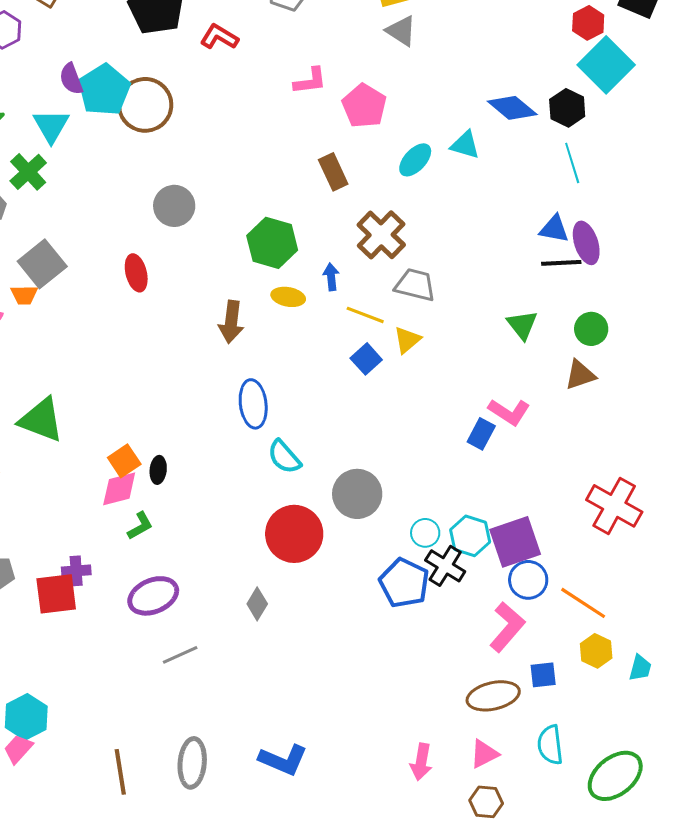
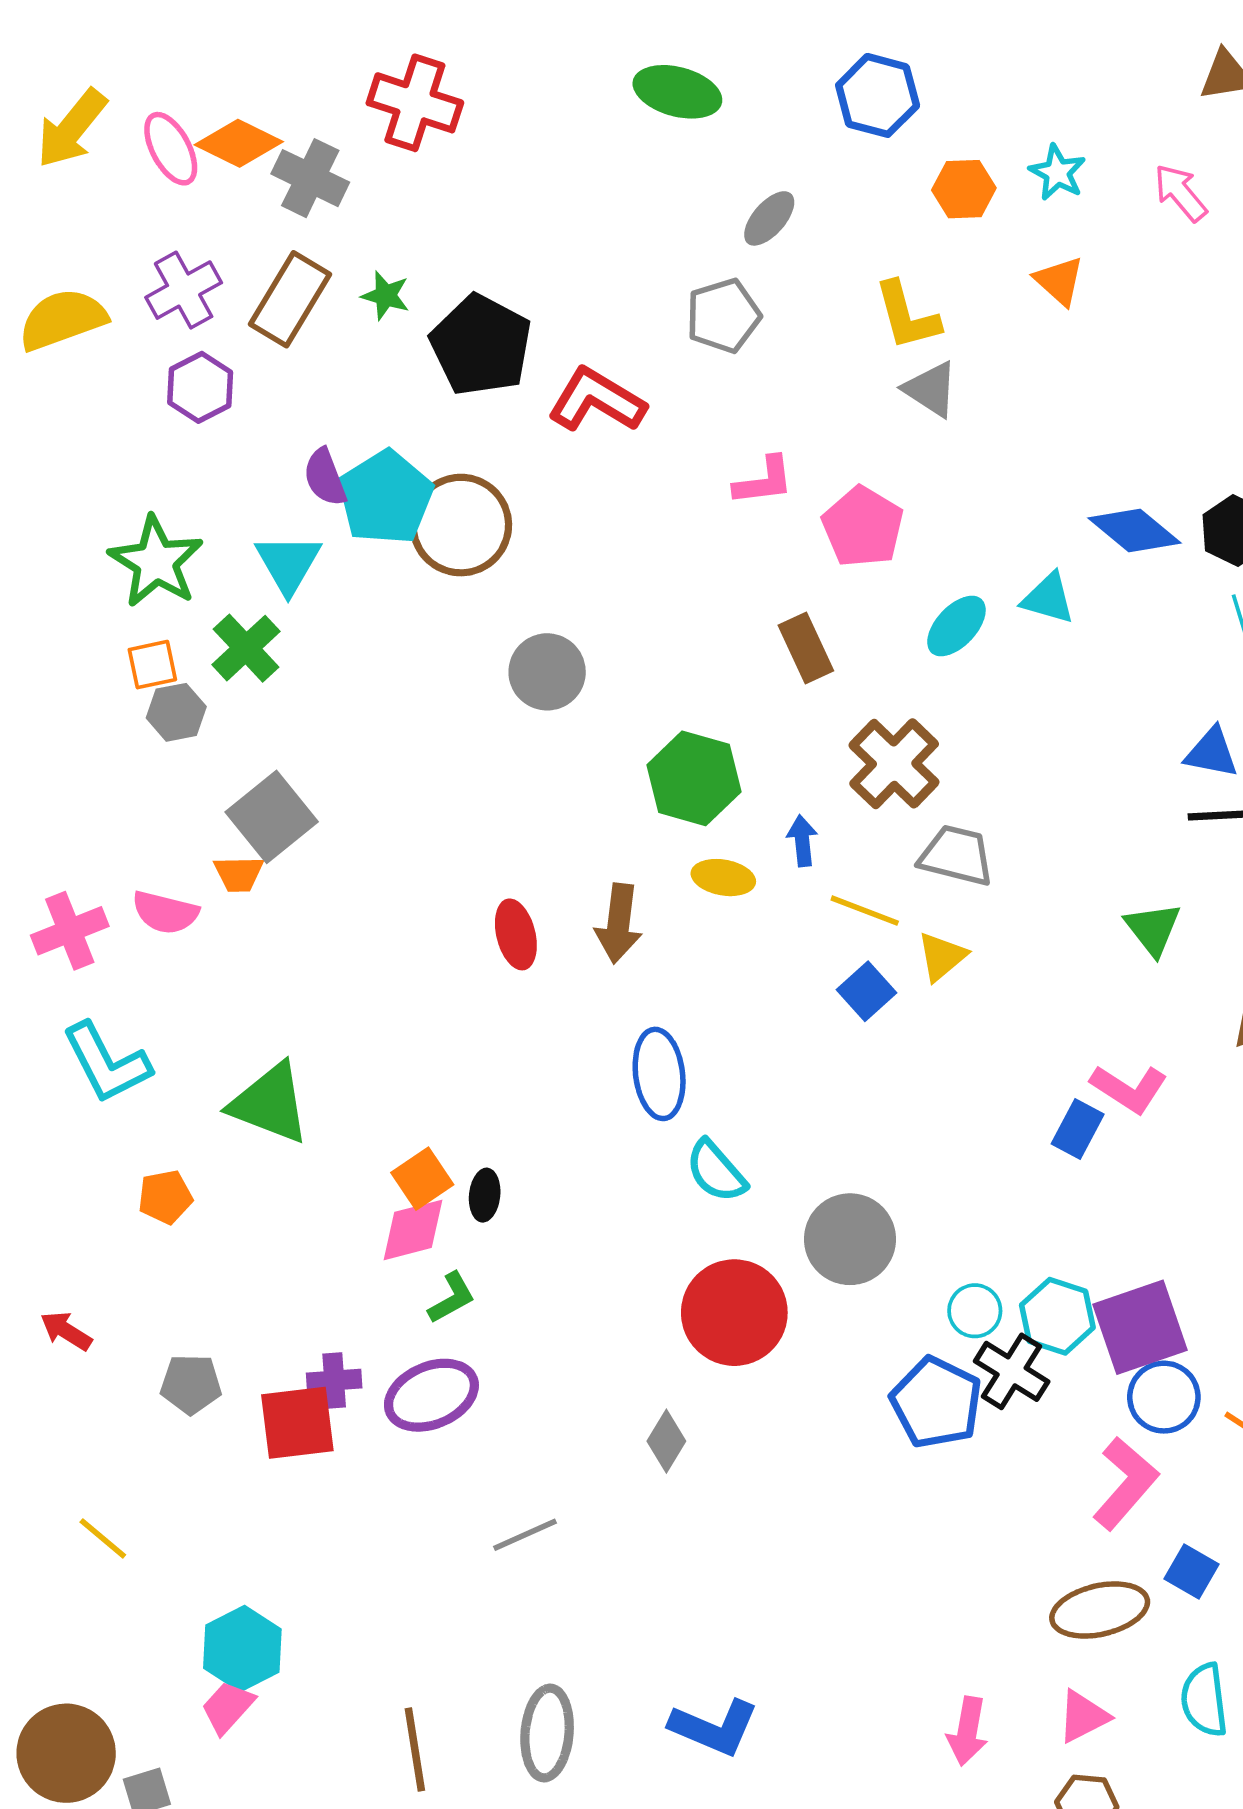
red L-shape: (219, 37) -> (597, 400), size x1.4
gray circle: (174, 206) -> (547, 672), moved
red ellipse: (136, 273) -> (516, 934), moved
purple ellipse: (153, 596) -> (431, 1395), moved
blue square: (543, 675) -> (1191, 1571), turned 36

